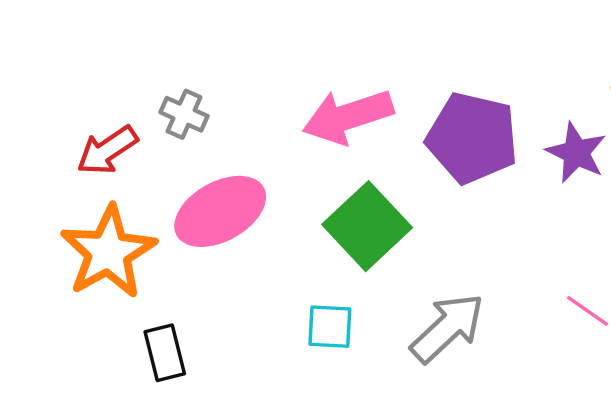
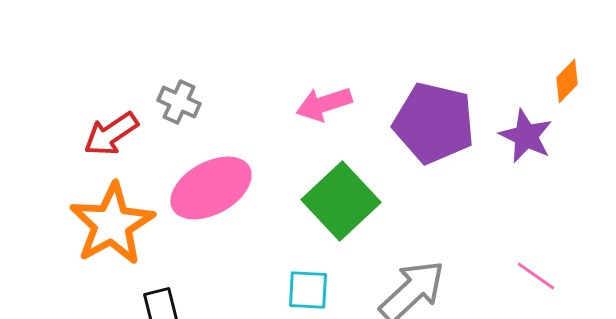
pink arrow: (348, 116) -> (324, 104), size x0.7

